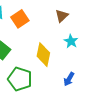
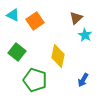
cyan star: (71, 41) -> (85, 35), moved

